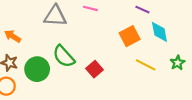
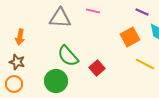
orange arrow: (13, 36) -> (20, 37), turned -112
green circle: (37, 69) -> (56, 81), moved

